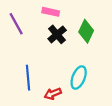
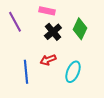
red arrow: (53, 94) -> (48, 60), moved

